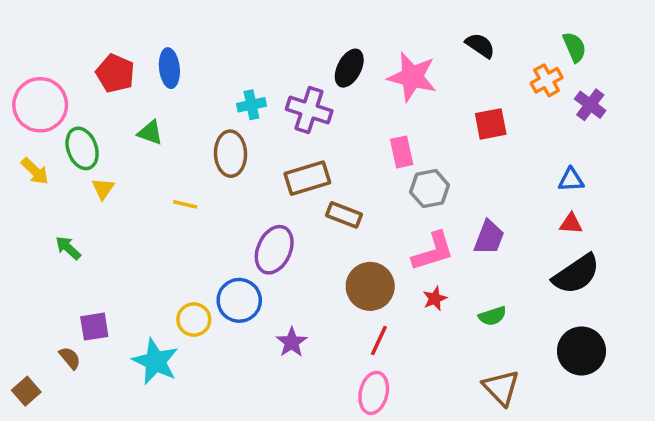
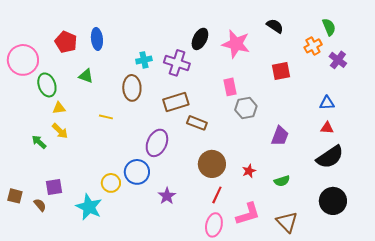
yellow arrow: (35, 171) -> (60, 131), moved
yellow triangle: (103, 189) -> (59, 108), turned 48
pink L-shape: (433, 251) -> (248, 214), moved
brown square: (26, 391) -> (15, 196), moved, turned -35

